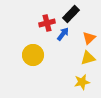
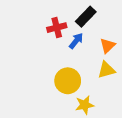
yellow circle: (33, 55) -> (68, 81), moved
yellow star: (82, 82) -> (85, 105), moved

